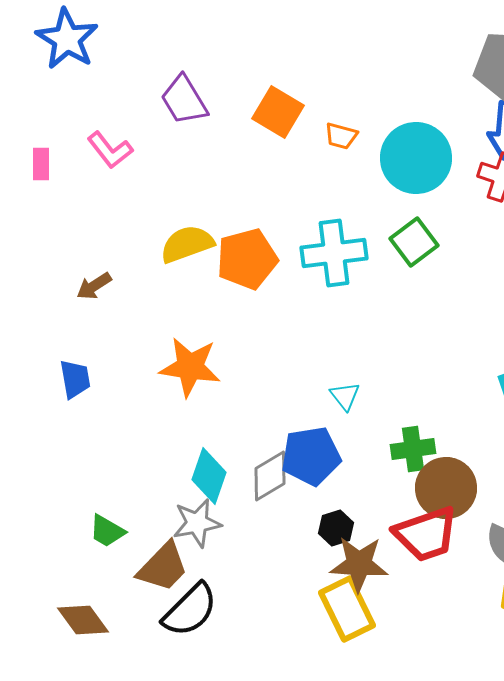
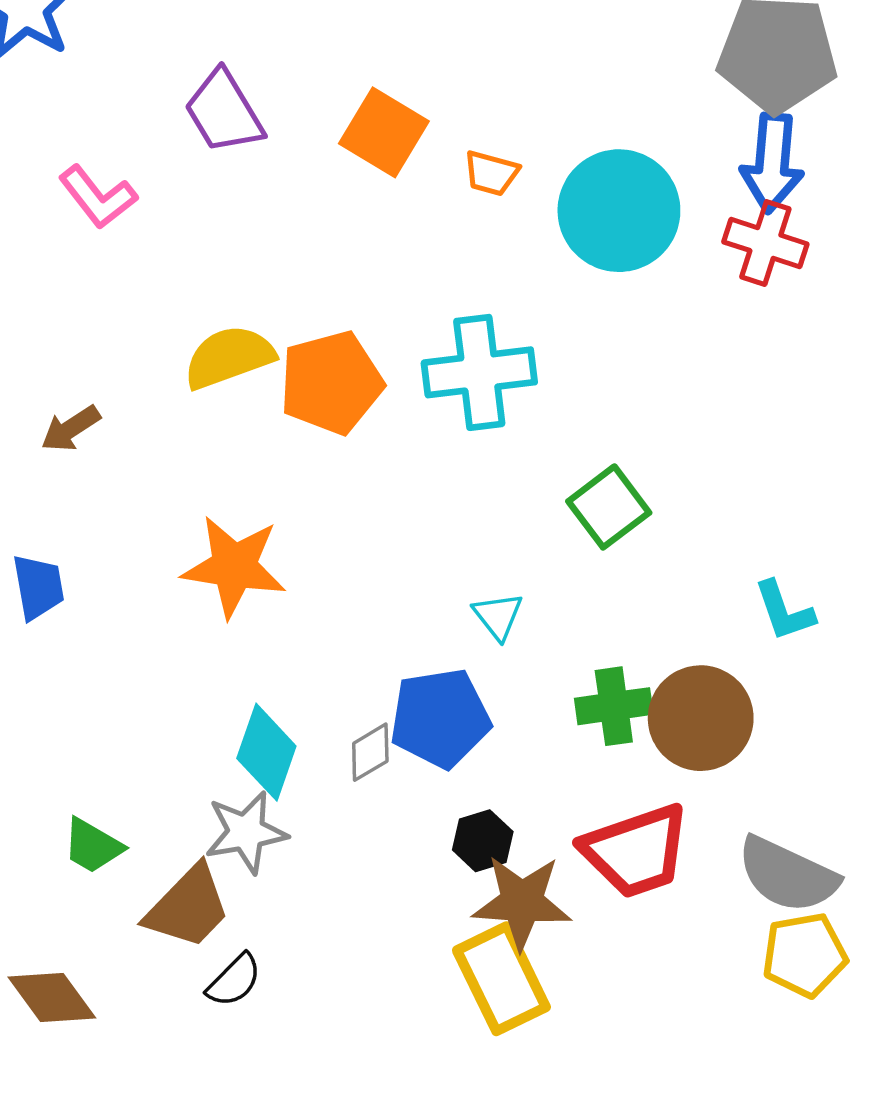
green square: (414, 242) -> (609, 507), moved
gray diamond: (270, 476) -> (370, 752), size x0.7
brown circle: (446, 488) -> (701, 718), moved
black semicircle: (190, 610) -> (234, 980), size x0.6

